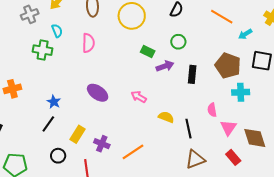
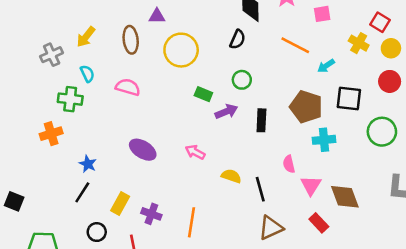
pink semicircle: (88, 43) -> (128, 87), turned -72
orange cross: (12, 89) -> (51, 134), moved
orange line: (133, 152) -> (191, 222), turned -45

